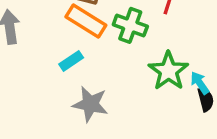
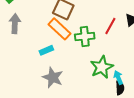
green cross: (130, 25) -> (85, 36), turned -36

